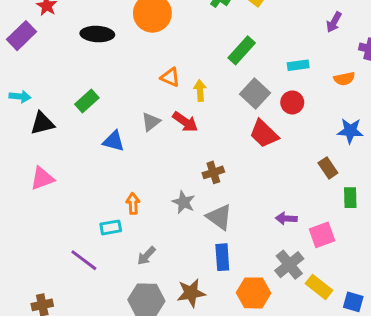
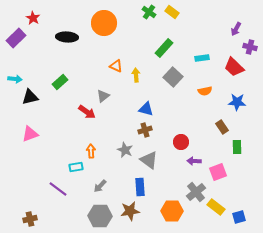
purple arrow: (334, 22) -> (236, 29), moved
orange semicircle: (344, 79) -> (205, 91), moved
red circle: (292, 102) -> (181, 142), moved
red arrow: (185, 122) -> (87, 112), moved
red trapezoid: (264, 134) -> (234, 67), moved
blue triangle: (114, 141) -> (146, 109), moved
blue rectangle: (222, 257) -> (140, 187), moved
blue square: (353, 302) -> (239, 217), turned -32

